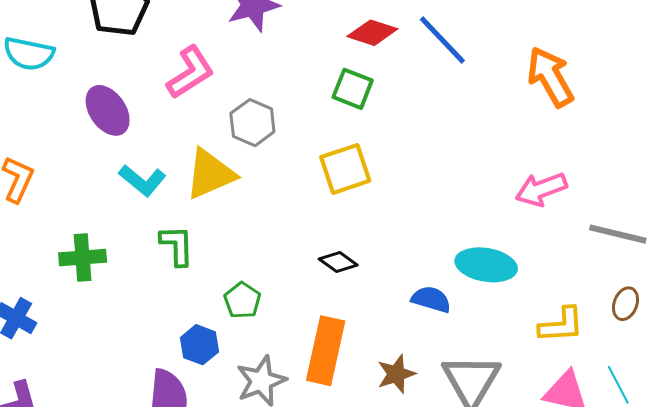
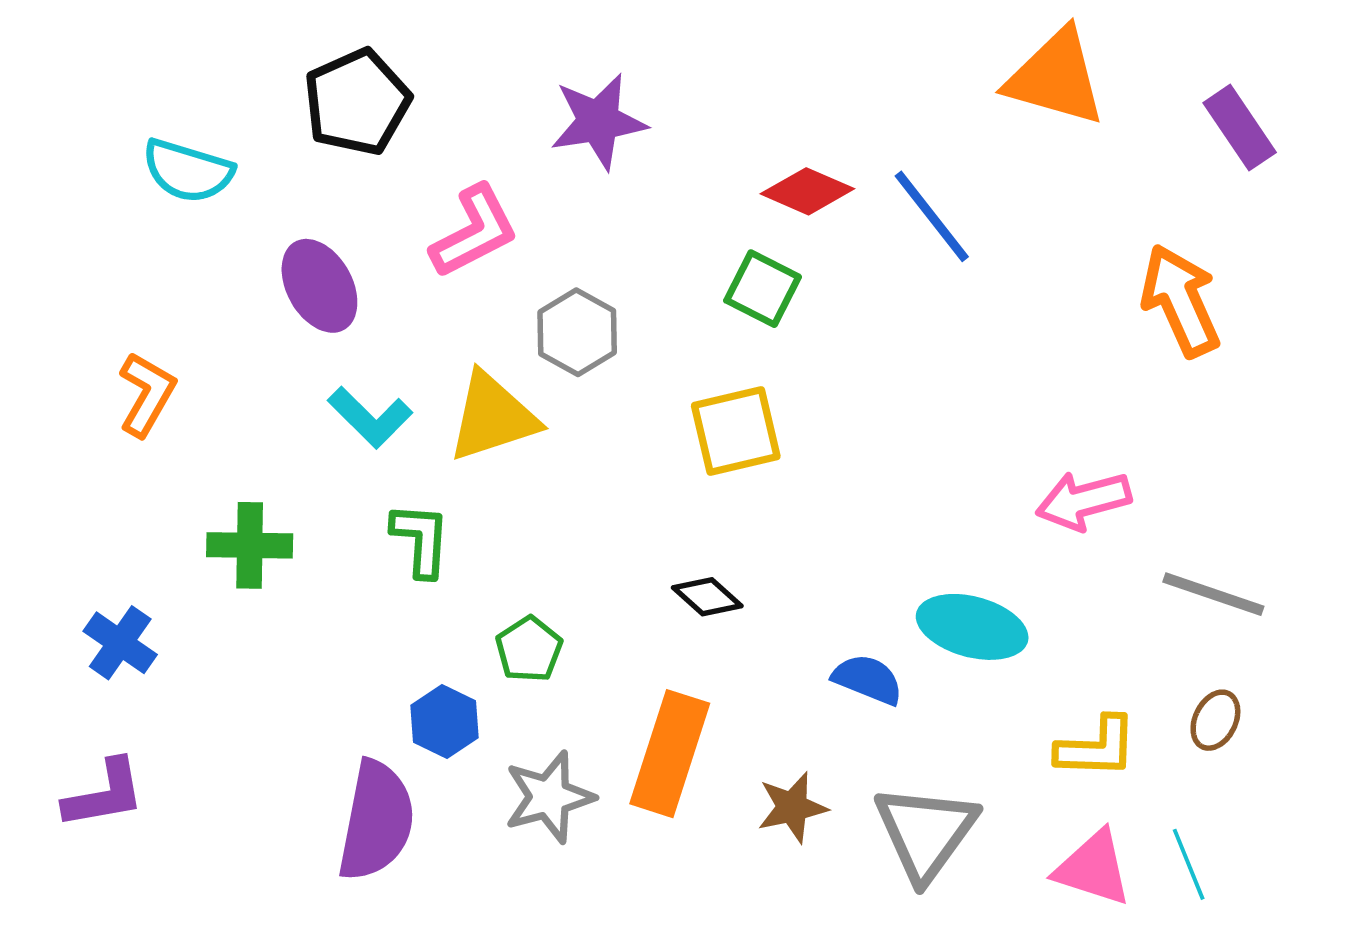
orange arrow: (550, 77) -> (1180, 301), moved

